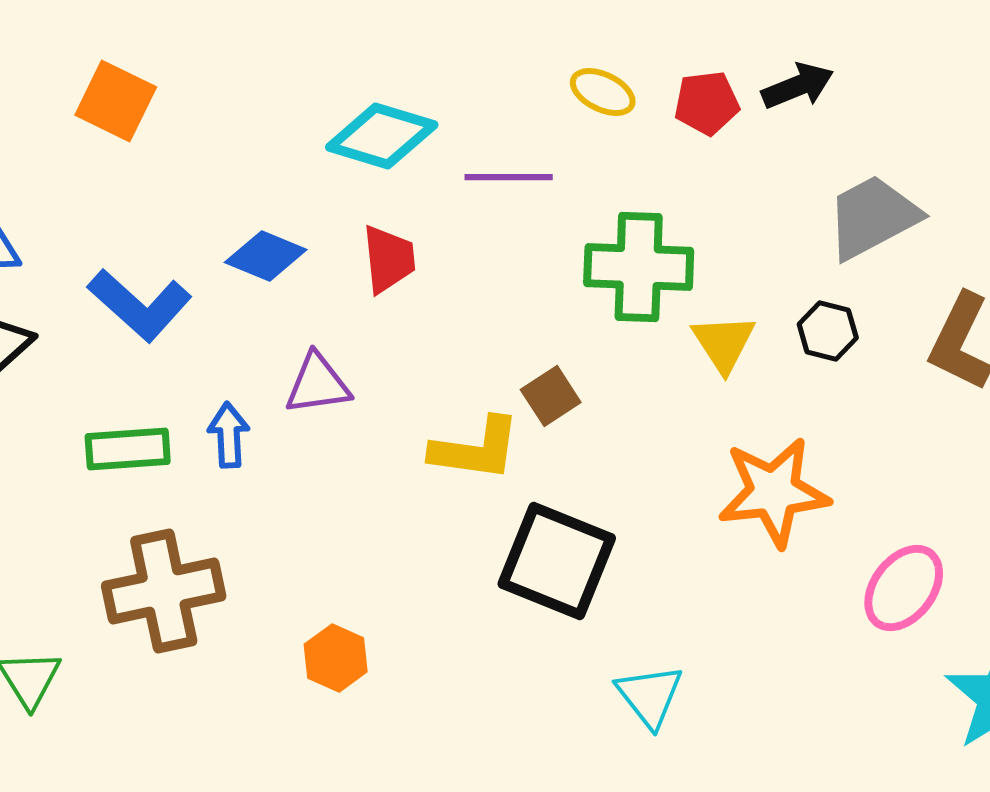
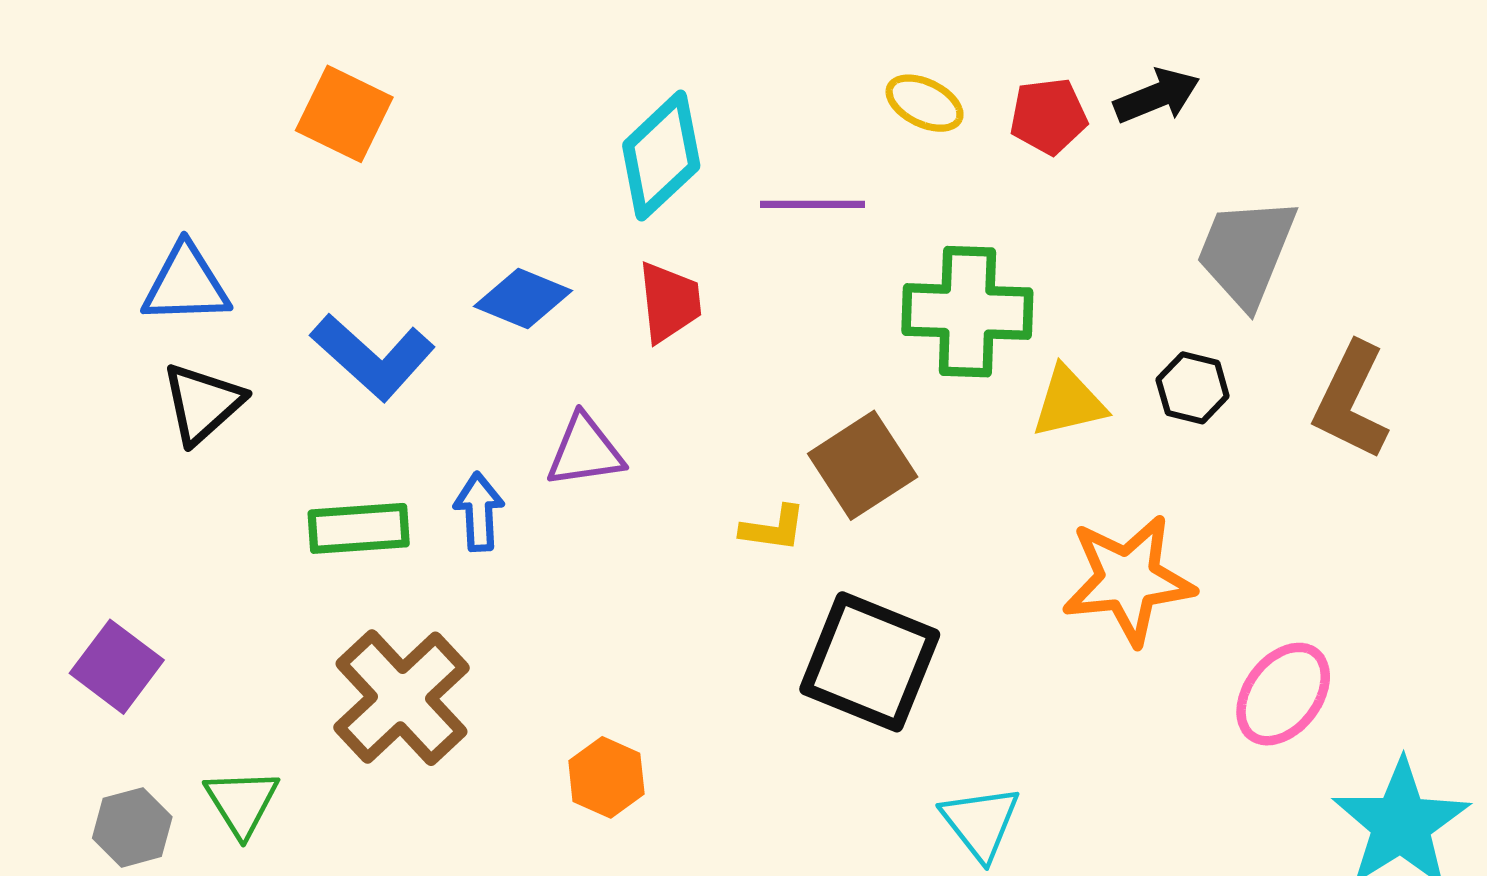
cyan diamond: (382, 136) -> (661, 156), turned -60
gray trapezoid: (873, 217) -> (1246, 252), turned -40
yellow triangle: (724, 343) -> (1069, 402), turned 50
brown square: (551, 396) -> (863, 465), size x1.5
yellow L-shape: (476, 449) -> (773, 528), size x0.6
brown cross: (164, 591) -> (401, 698), turned -31

